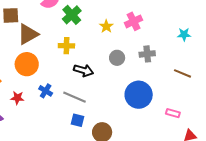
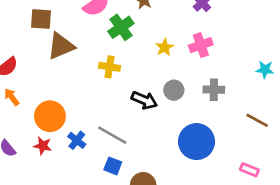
orange circle: (27, 64) -> (50, 116), moved
black arrow: (84, 70) -> (144, 100), moved
blue cross: (46, 91) -> (77, 140), moved
red star: (17, 98) -> (43, 146), moved
pink rectangle: (173, 113) -> (249, 170), moved

